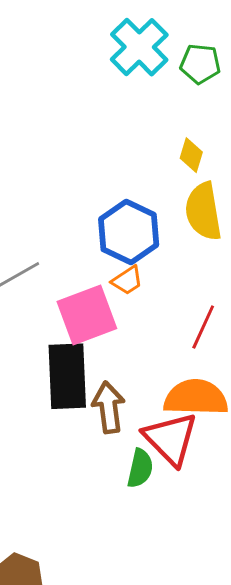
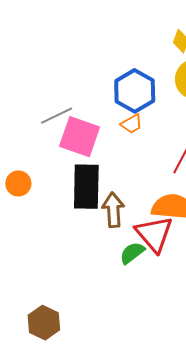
pink square: (87, 315) -> (80, 137), moved, turned 36
green semicircle: (140, 468) -> (132, 253), turned -144

